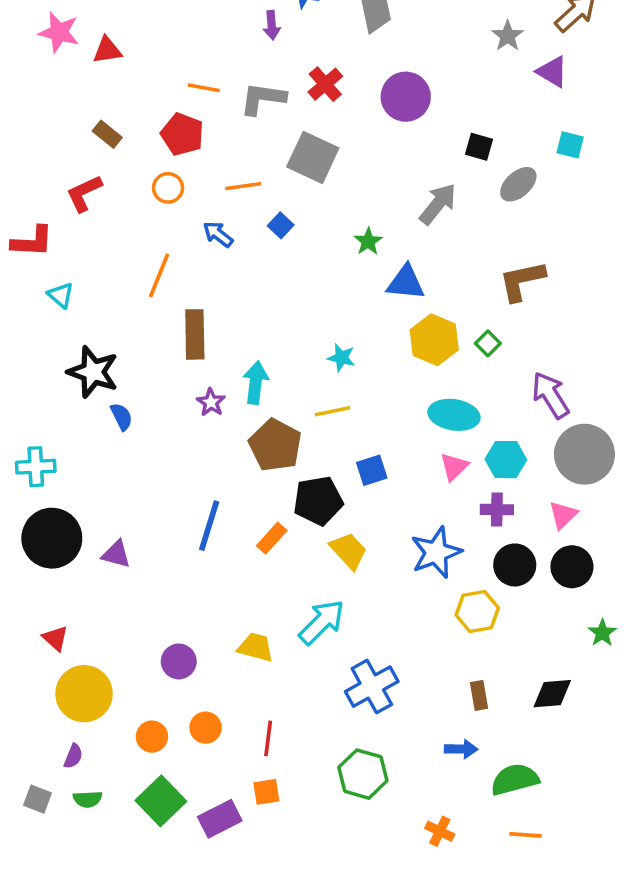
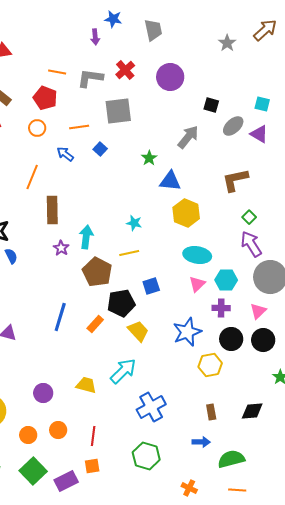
purple triangle: (552, 72) -> (259, 134), moved
gray square: (313, 157) -> (118, 111), turned -32
green square: (488, 343) -> (249, 217), moved

